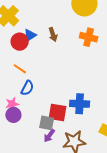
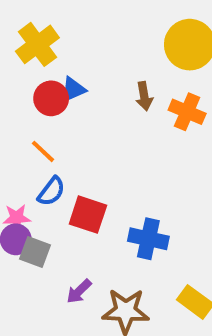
brown arrow: (53, 34) -> (144, 96), moved
red square: (57, 113) -> (88, 215), moved
gray square: (47, 123) -> (35, 252), moved

